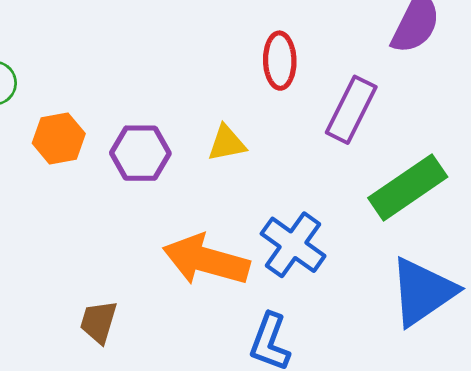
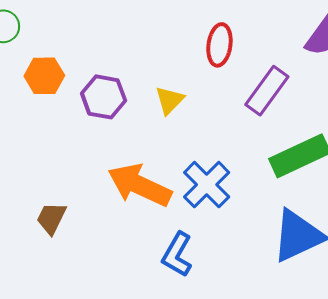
yellow triangle: (227, 143) -> (170, 100), turned -44

